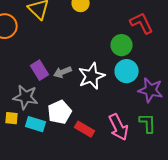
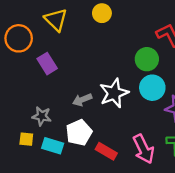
purple rectangle: (40, 70) -> (47, 64), moved
gray arrow: (63, 72) -> (82, 100), moved
gray star: (26, 97) -> (42, 116), size x0.7

